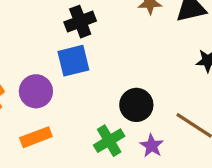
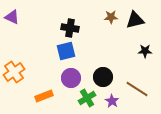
black cross: (80, 22) -> (70, 28), turned 30
purple circle: (36, 91) -> (71, 78), moved

